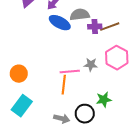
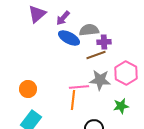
brown line: (110, 27) -> (96, 55), moved
gray star: (91, 65) -> (100, 80), size x1.5
green star: (104, 100) -> (121, 106), moved

